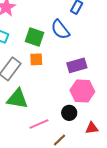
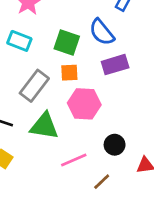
purple rectangle: (77, 65) -> (115, 65), moved
pink hexagon: (82, 91) -> (84, 104), moved

